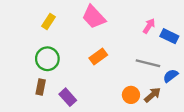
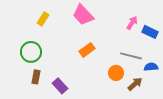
green circle: (47, 59) -> (31, 52), moved
blue semicircle: (171, 76) -> (151, 67), turned 32
orange circle: (131, 95) -> (116, 73), moved

